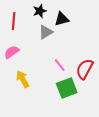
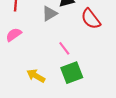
red semicircle: (85, 69) -> (91, 19), moved, turned -65
yellow arrow: (23, 79) -> (36, 76), moved, turned -30

